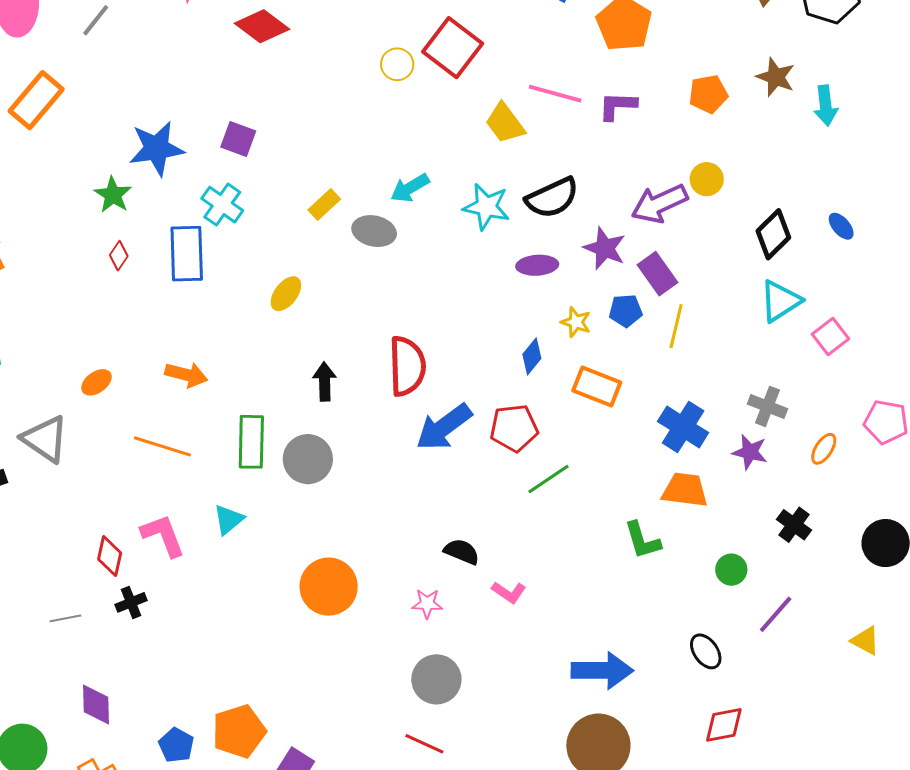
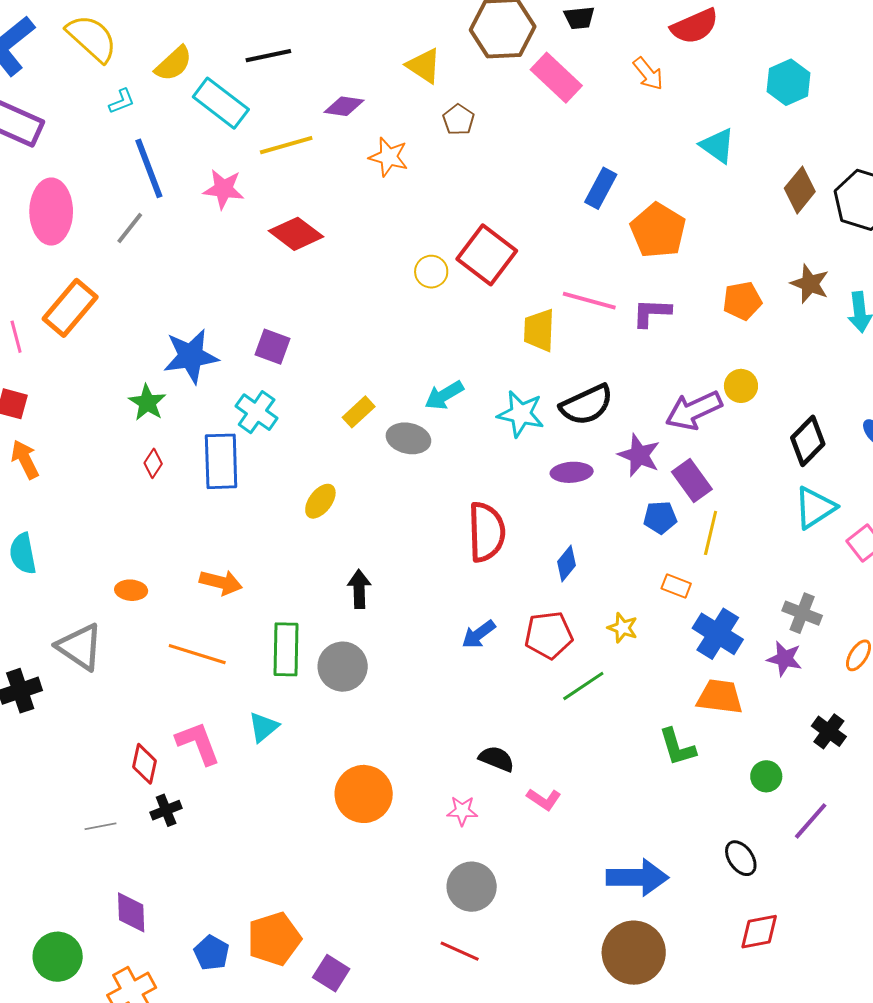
yellow trapezoid: (505, 123) -> (539, 330), turned 39
yellow star: (576, 322) -> (623, 628), moved
red semicircle: (407, 366) -> (486, 532), moved
orange ellipse: (96, 382) -> (131, 590), turned 40
orange rectangle: (597, 387) -> (676, 586), moved, size x0.6
blue arrow: (444, 427) -> (479, 634), size x0.6

